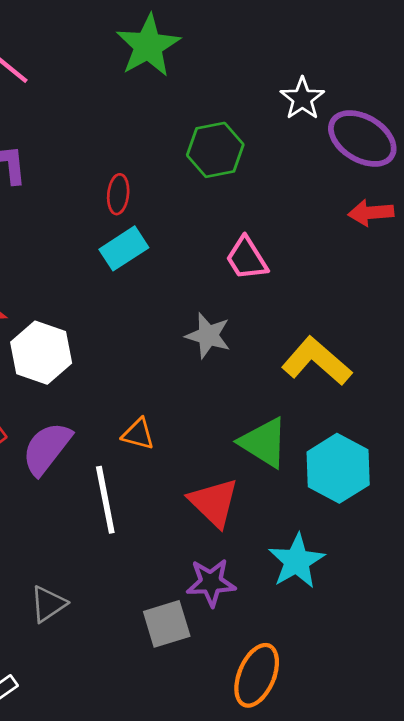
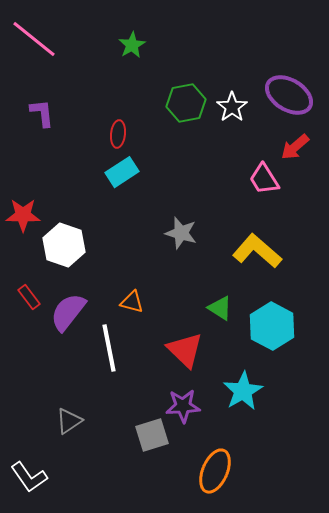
green star: (148, 46) -> (132, 45), moved, size x0.6
white star: (302, 99) -> (232, 107), moved
red arrow: (371, 213) -> (295, 147), turned -36
pink trapezoid: (247, 258) -> (264, 179), moved
green triangle: (264, 443) -> (220, 308), size x0.7

